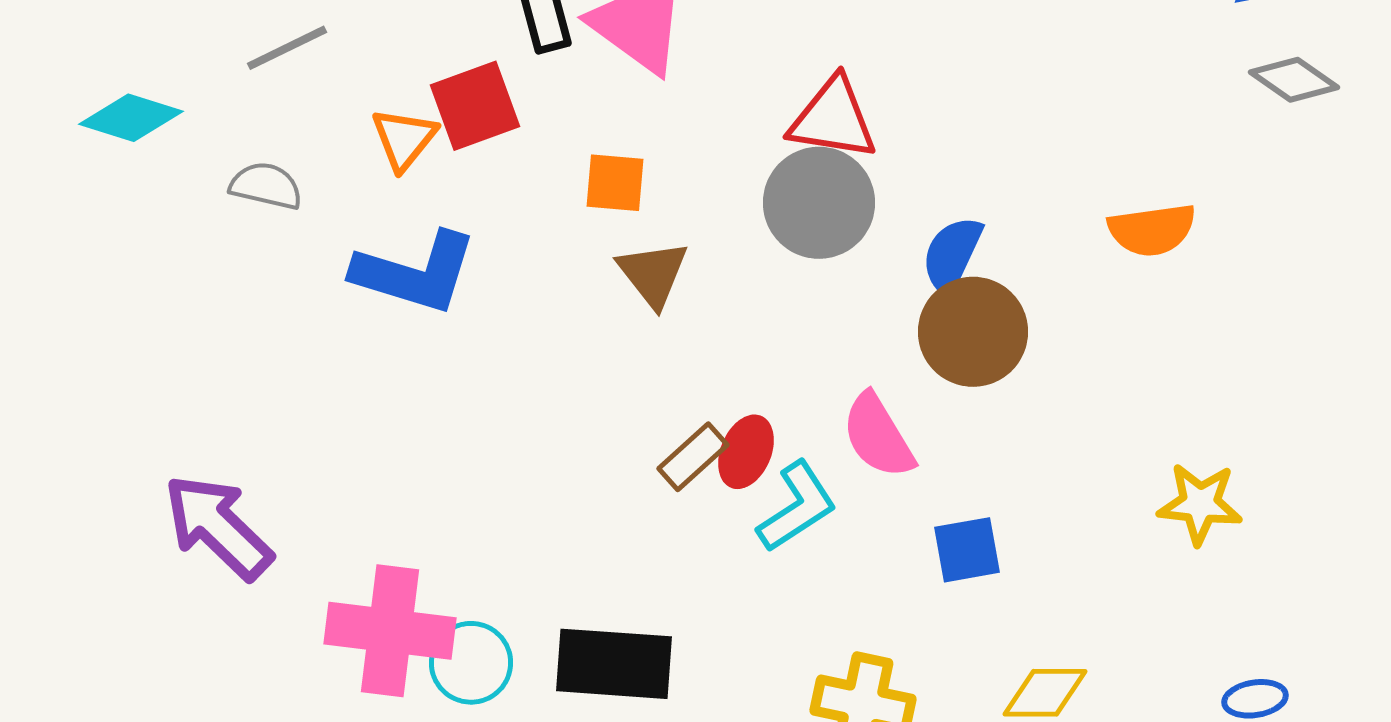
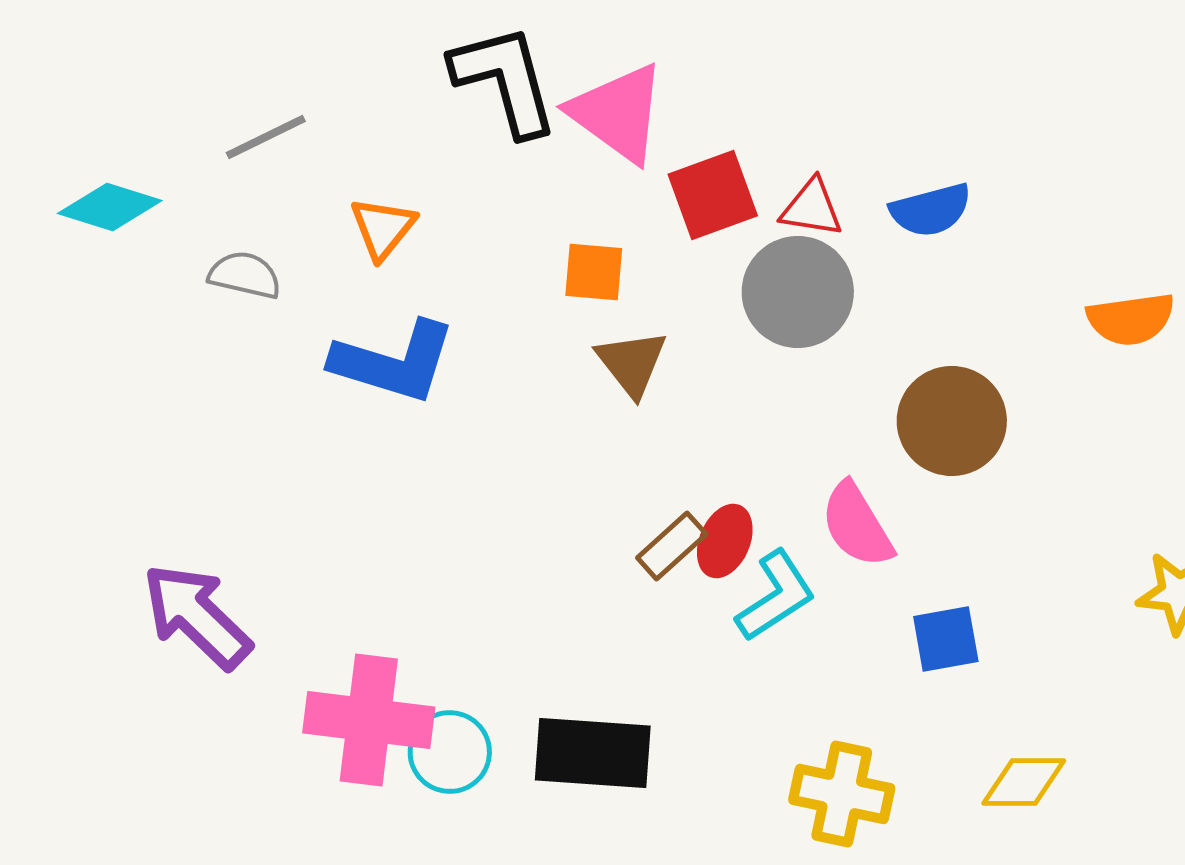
red square: (475, 106) -> (713, 195), moved
red triangle: (833, 119) -> (812, 208), size x0.7
blue semicircle: (952, 255) -> (931, 210), moved, turned -130

